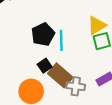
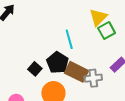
black pentagon: (43, 34) -> (57, 63), moved
black square: (45, 66) -> (35, 69), moved

